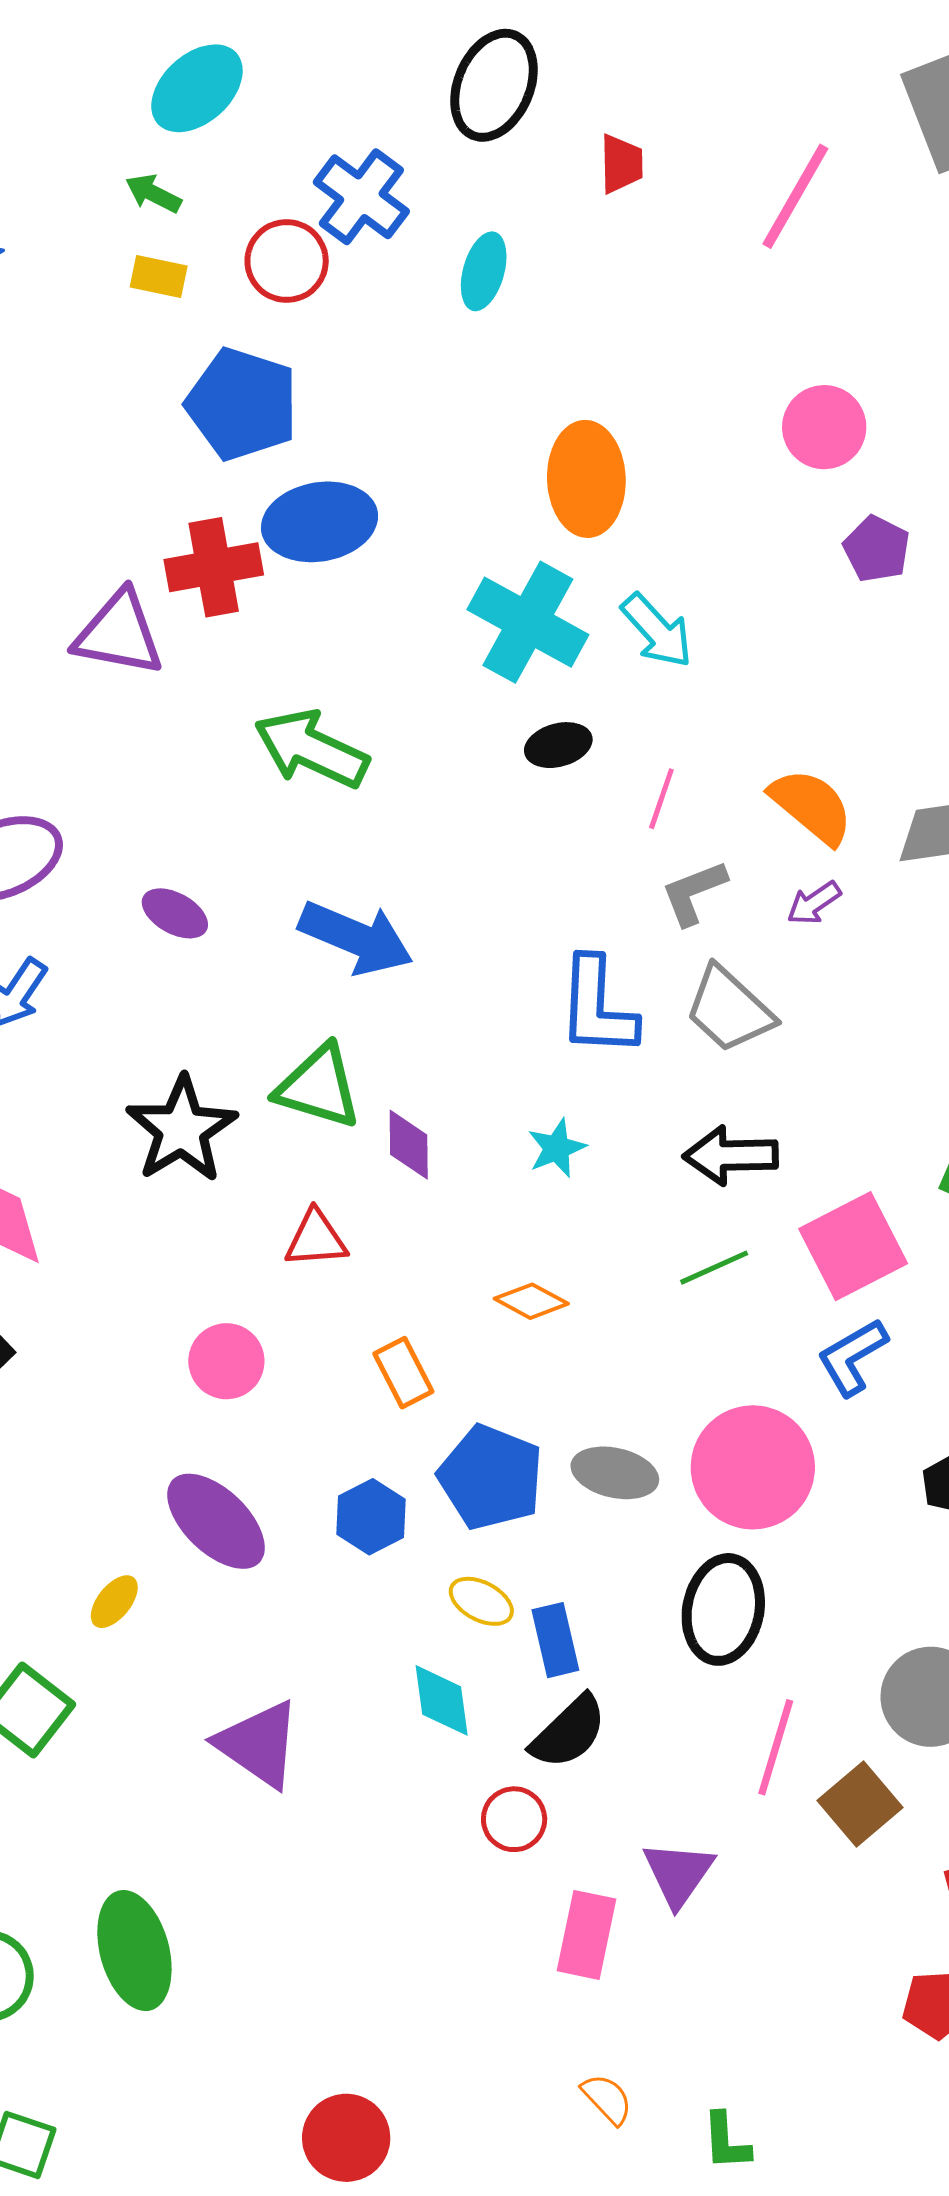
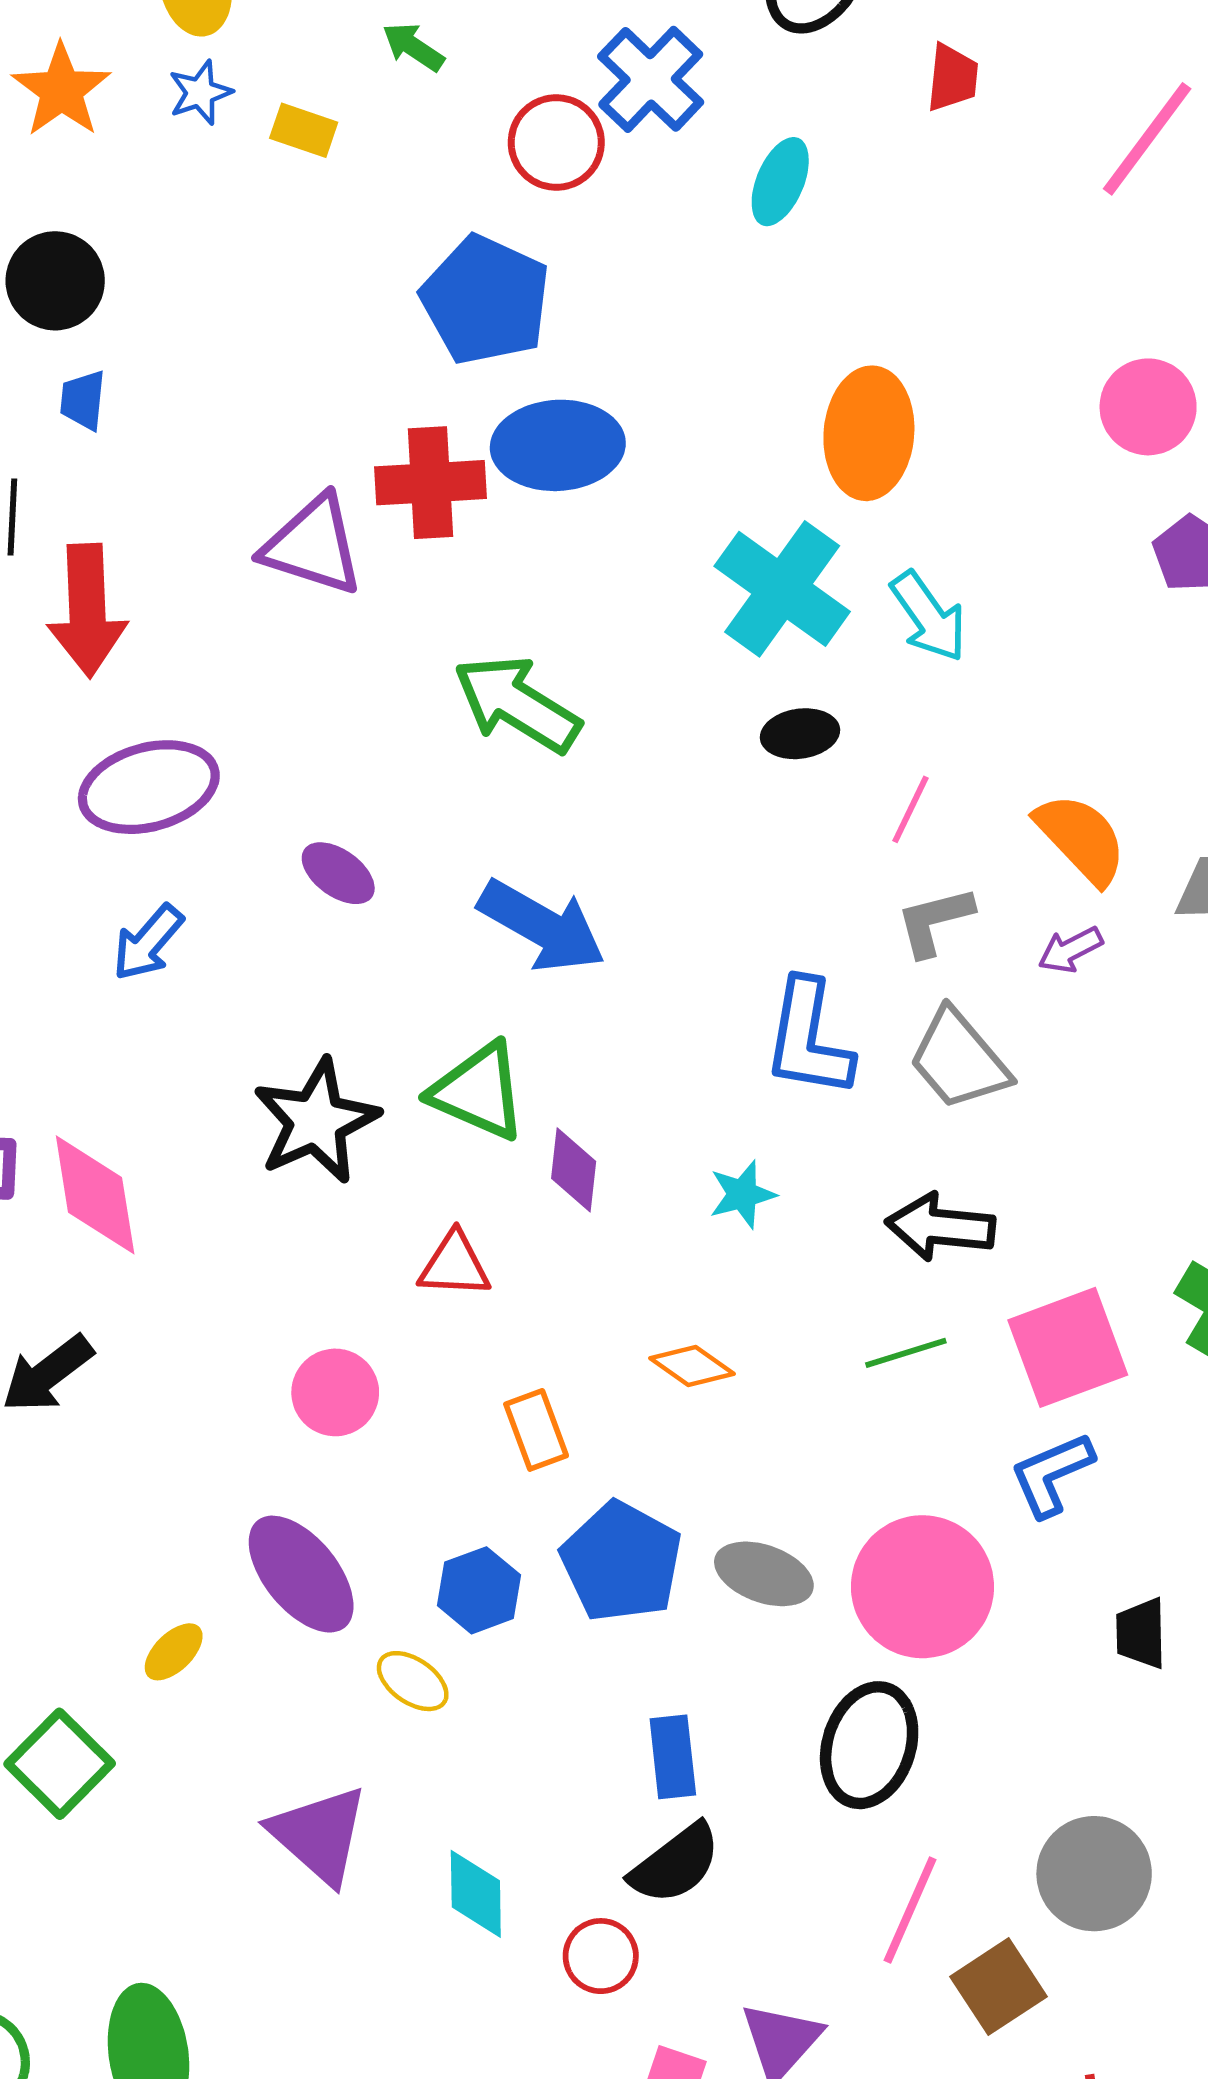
yellow rectangle: (159, 276) -> (304, 130), moved
yellow ellipse: (481, 1601) -> (413, 1681), moved
cyan diamond: (442, 1700) -> (476, 1894), moved

